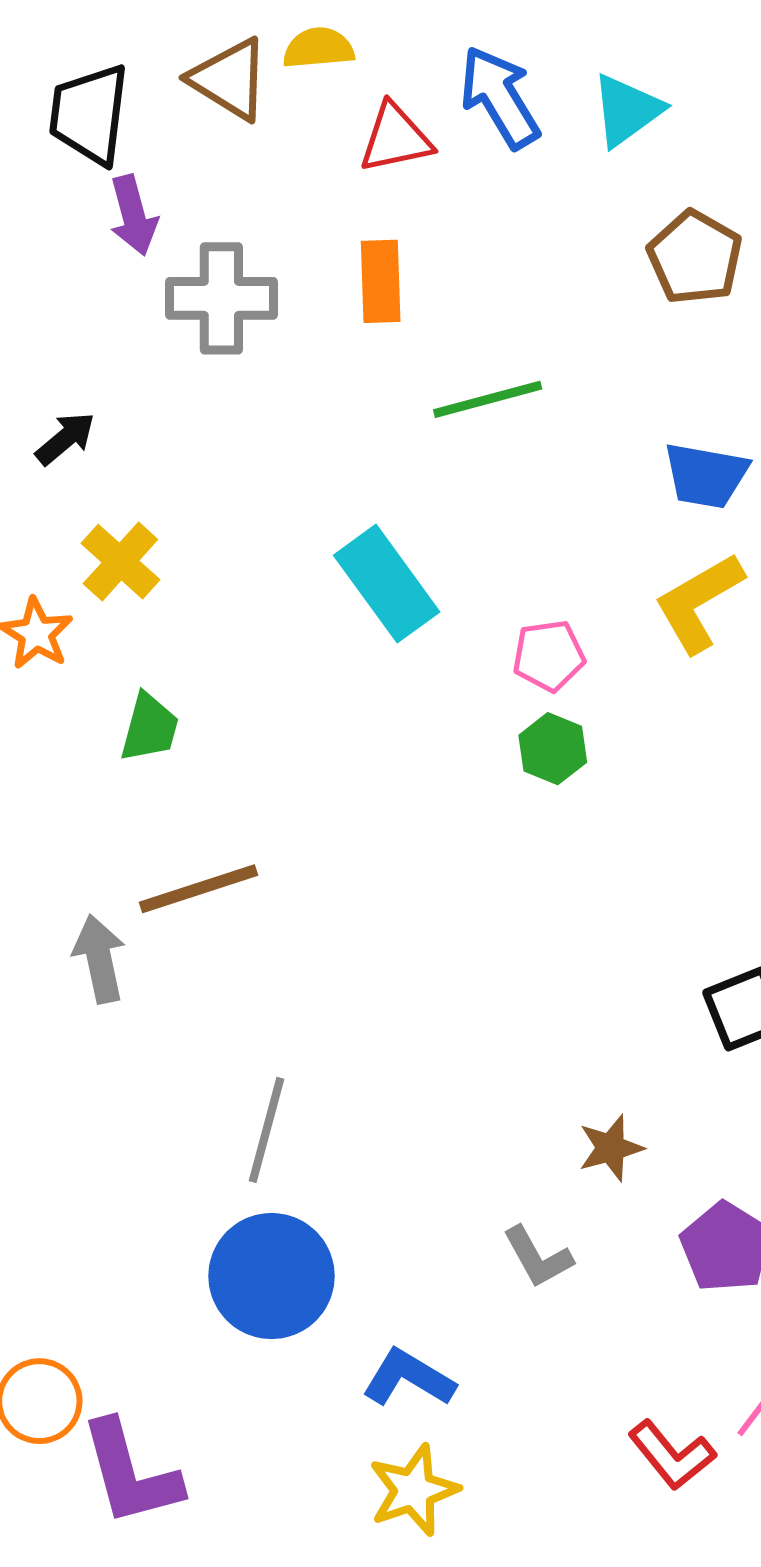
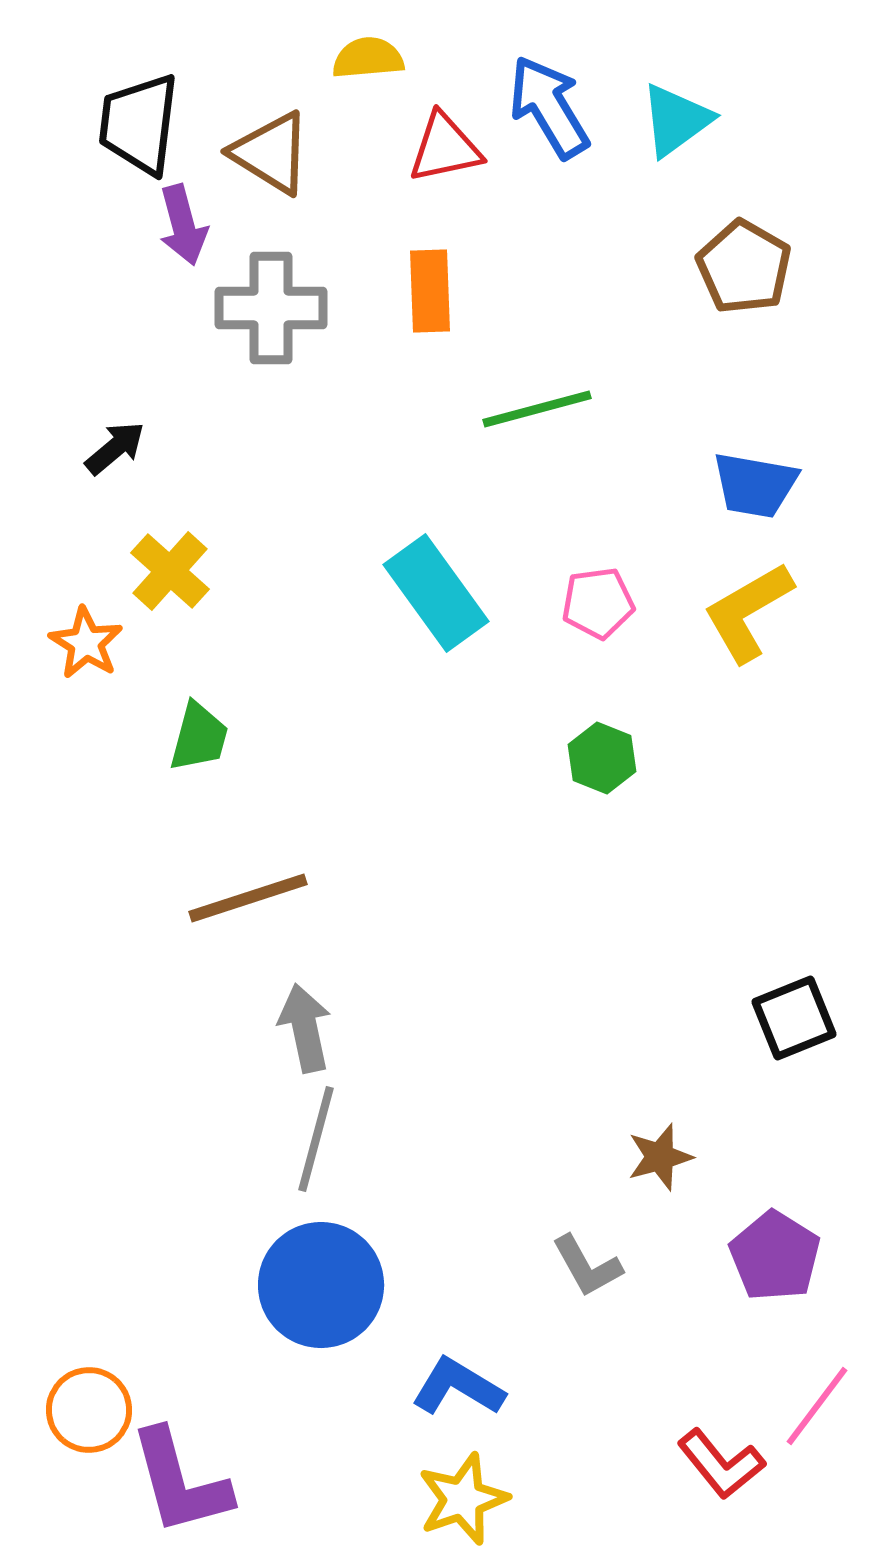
brown triangle: (229, 79) -> (271, 153), moved
pink pentagon: (549, 656) -> (598, 603), moved
gray arrow: (99, 959) -> (305, 1028), moved

